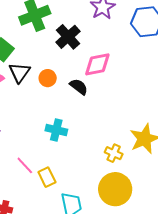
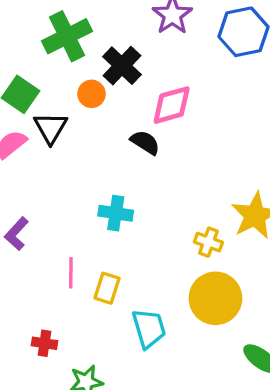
orange circle: (48, 78) -> (92, 94), moved
pink line: (25, 165) -> (71, 273), turned 48
yellow rectangle: (47, 177) -> (107, 288), turned 48

